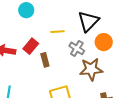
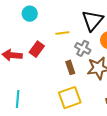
brown rectangle: (45, 60) -> (70, 67), moved

